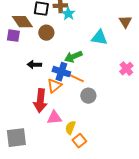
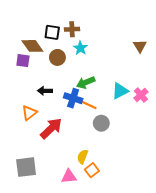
cyan star: (68, 14) -> (80, 48), moved
cyan triangle: (99, 38) -> (120, 91), moved, turned -36
orange triangle: (54, 86) -> (29, 113), moved
red arrow: (40, 101) -> (51, 128), turned -140
pink triangle: (54, 118) -> (69, 176), moved

